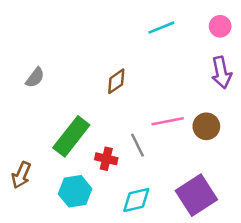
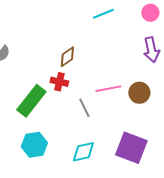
red cross: (106, 159) -> (59, 82), moved
purple square: (196, 195) -> (131, 148), turned -36

